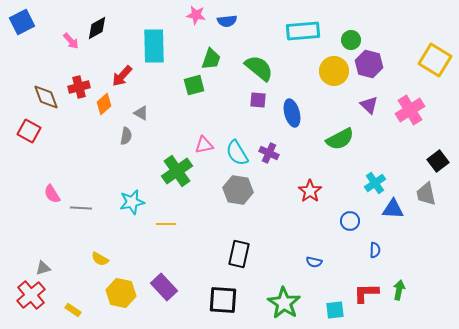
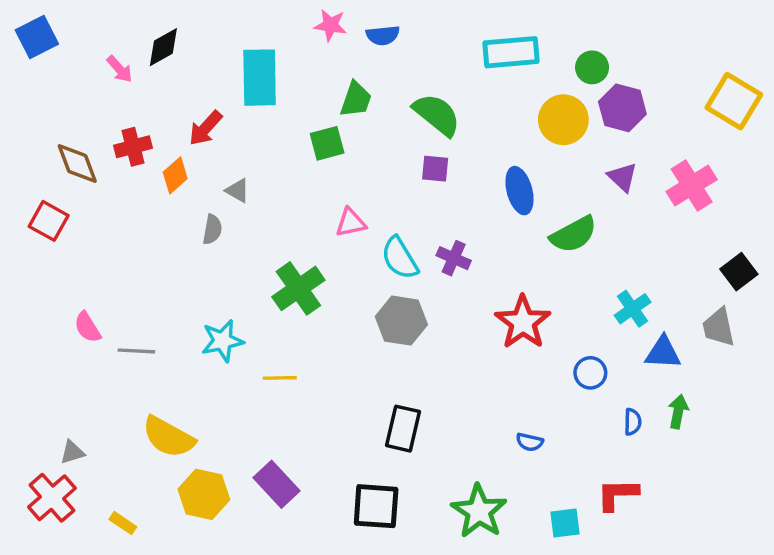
blue ellipse: (292, 113) -> (519, 191), moved
pink triangle: (204, 145) -> (351, 223), moved
red star: (310, 191) -> (523, 322), size x1.4
yellow semicircle: (100, 259) -> (168, 437), size x1.8
green arrow: (399, 290) -> (678, 412), moved

